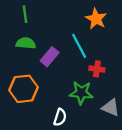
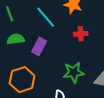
cyan line: (79, 46) -> (46, 17), moved
red cross: (97, 69) -> (81, 34), moved

